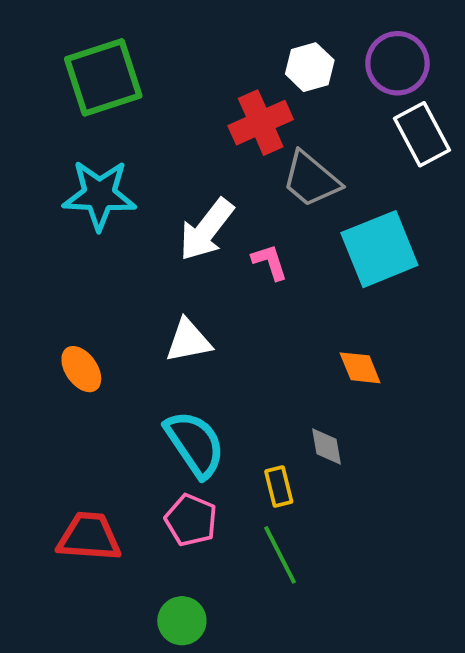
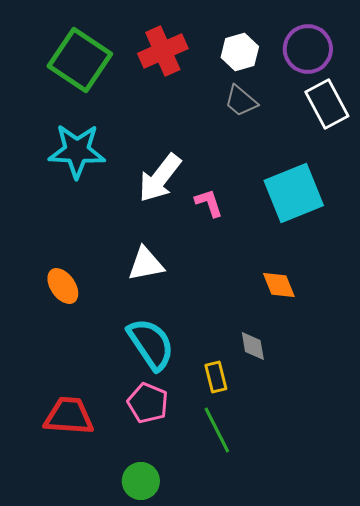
green square: (103, 77) -> (80, 60), turned -38
red cross: (261, 123) -> (163, 51), moved
gray trapezoid: (311, 179) -> (241, 101), moved, size x0.7

